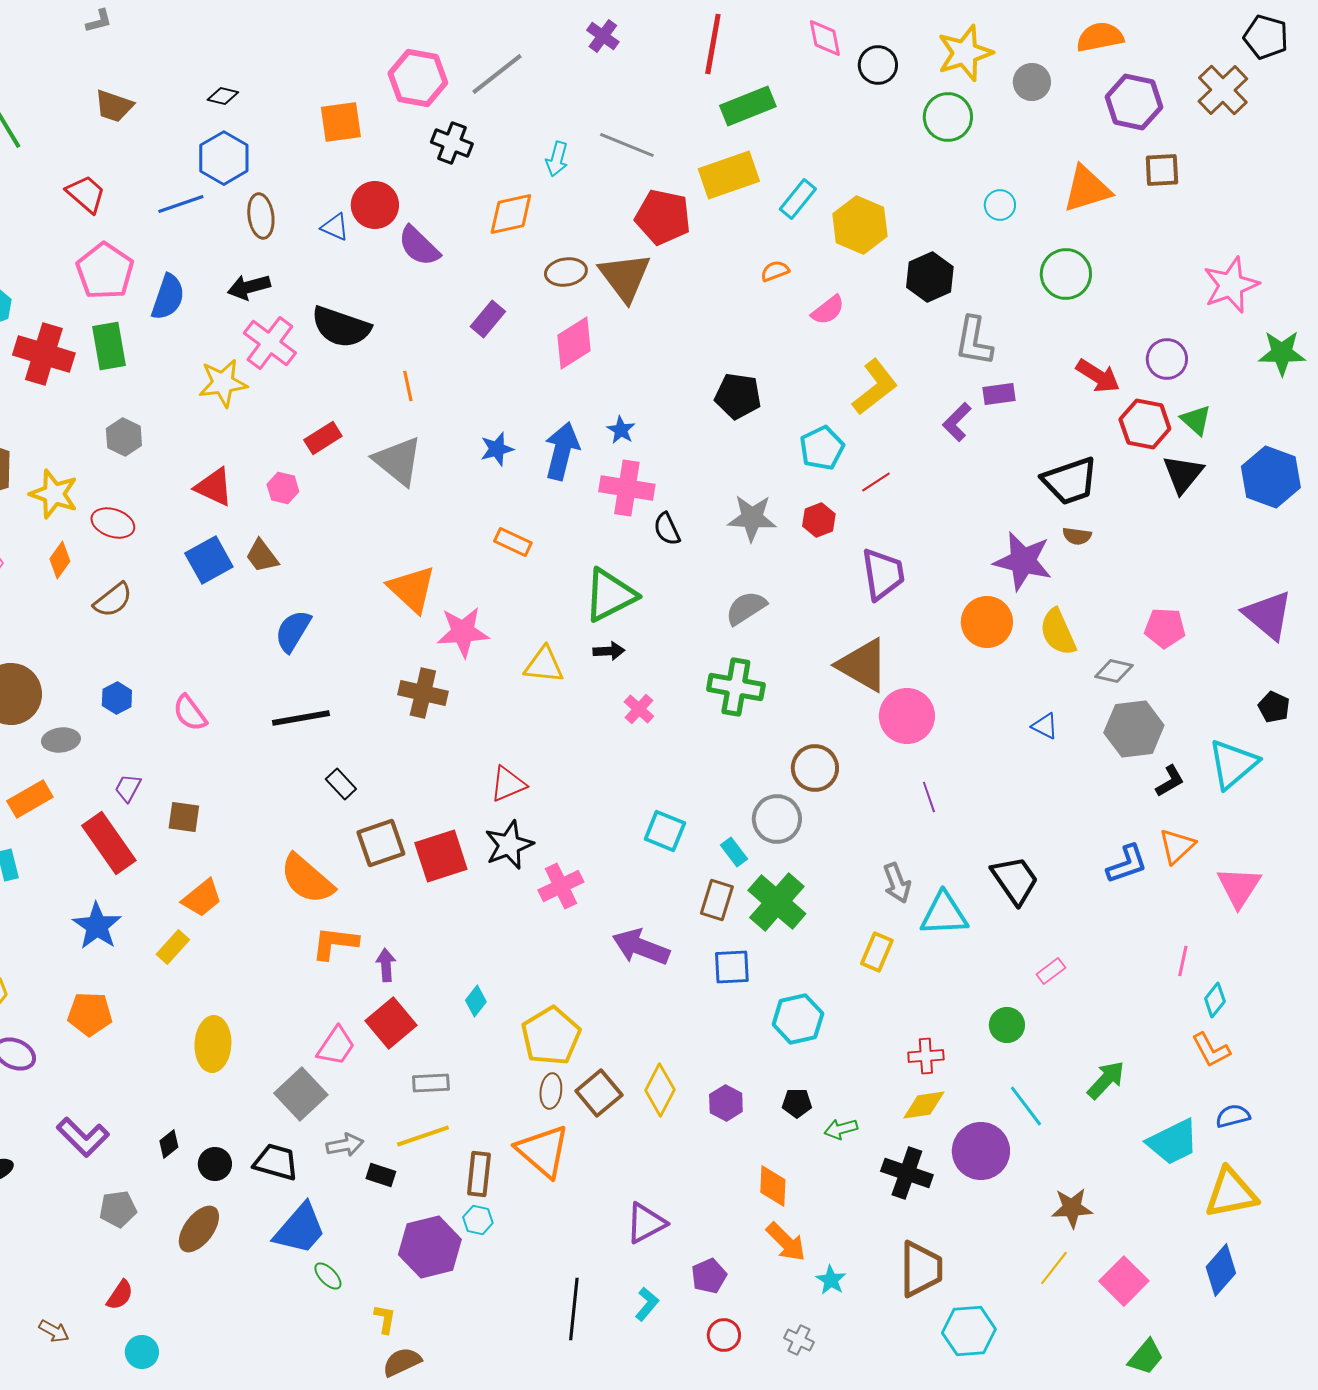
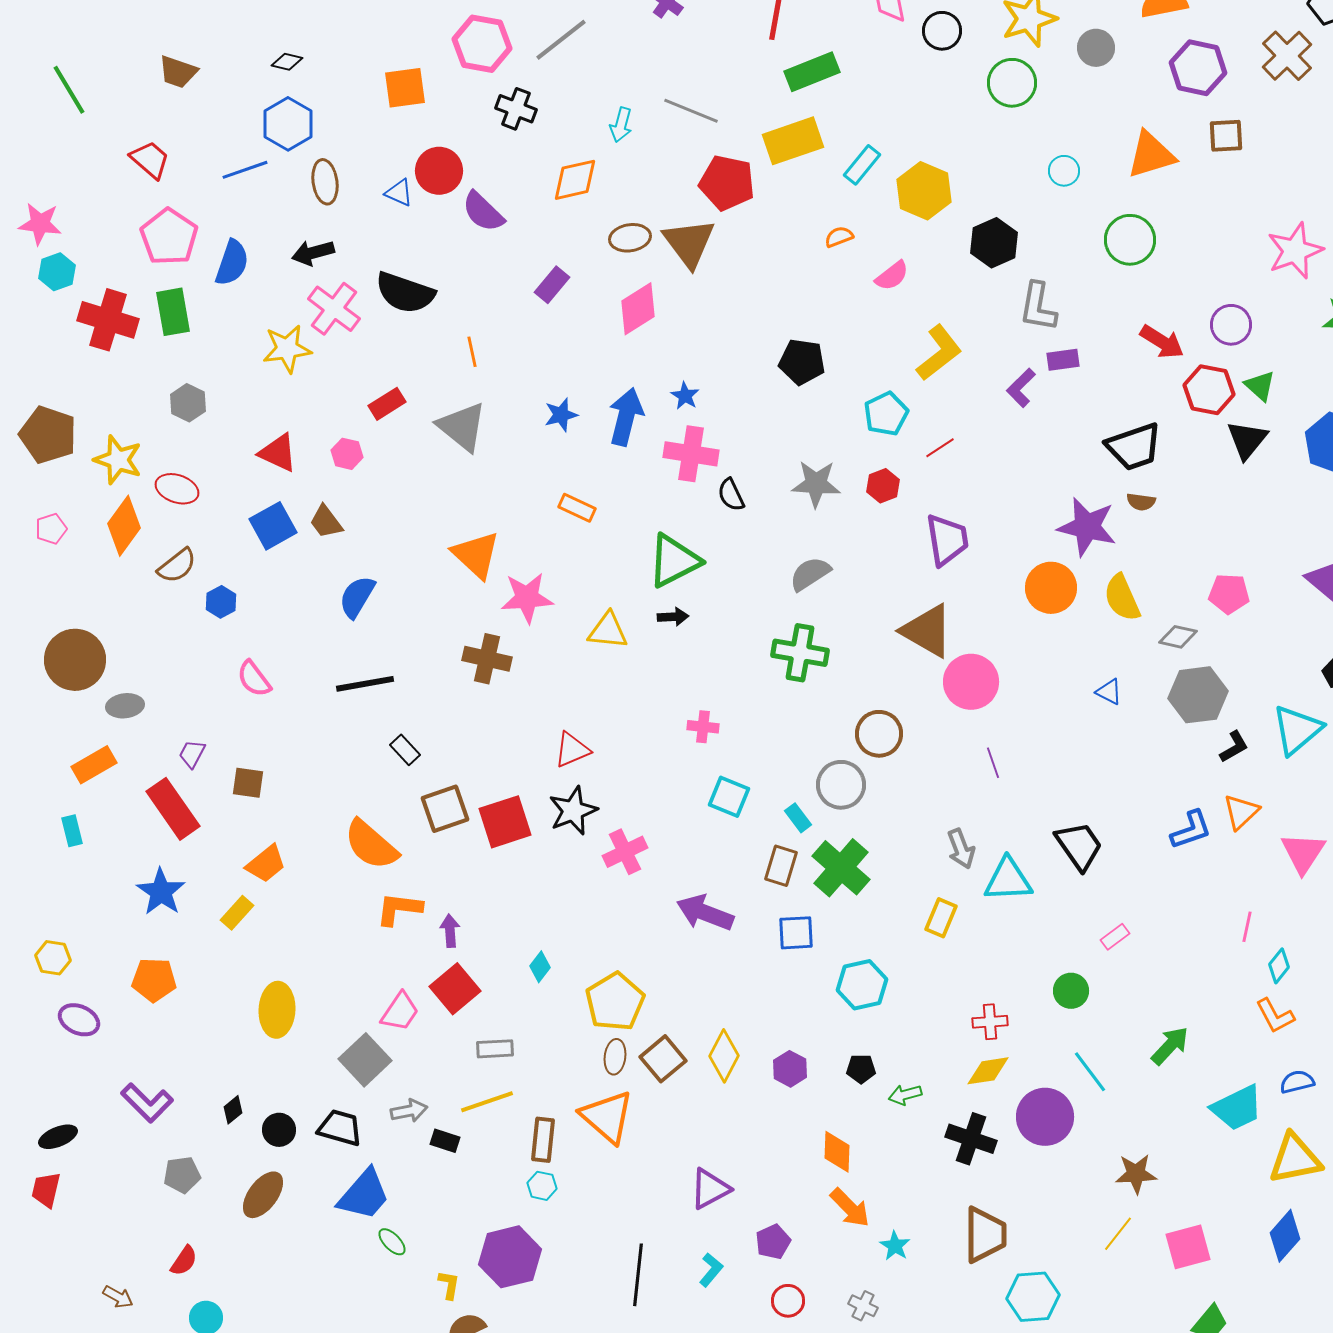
orange diamond: (60, 560) -> (124, 526), size x1.6
blue hexagon: (117, 698) -> (221, 602), moved
pink cross: (639, 709) -> (703, 727), moved, turned -36
purple hexagon: (430, 1247) -> (510, 1257), moved
pink square: (1124, 1281) -> (1188, 1247), turned 30

